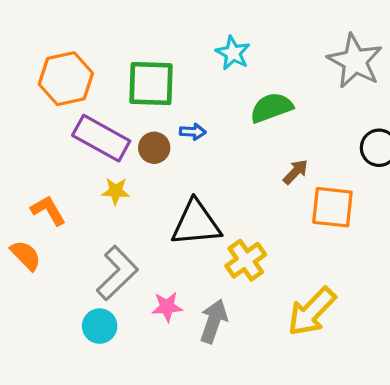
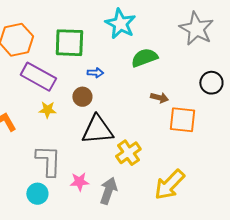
cyan star: (233, 53) -> (120, 24), size x1.4
brown circle: (154, 148) -> (82, 97), moved
brown arrow: (296, 172) -> (159, 98), turned 60
gray L-shape: (117, 273) -> (48, 161), turned -44

